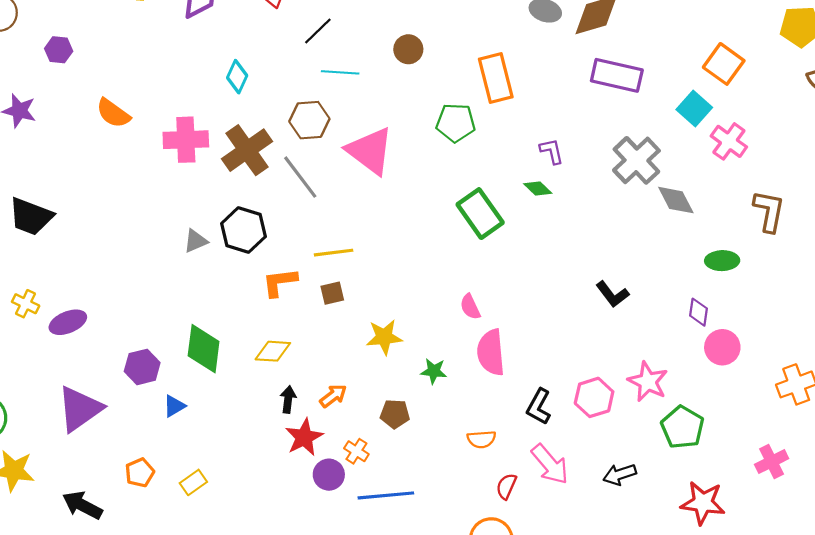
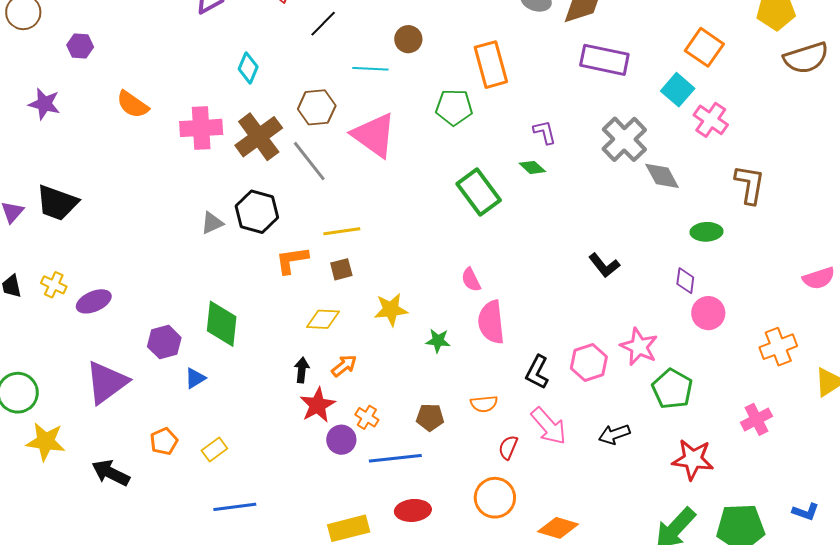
cyan line: (340, 72) -> (370, 69), moved
yellow diamond: (273, 351) -> (323, 319), moved
brown pentagon: (395, 414) -> (430, 417), moved

